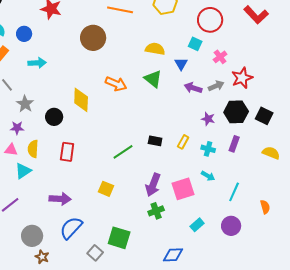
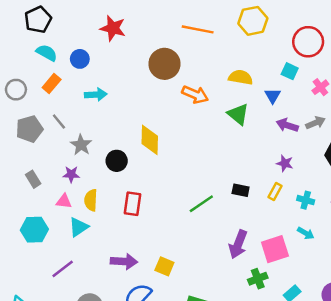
orange arrow: (116, 84) -> (195, 95), moved
purple star: (208, 119) -> (285, 163), moved
yellow square: (106, 189) -> (164, 266), moved
green cross: (156, 211) -> (258, 279), moved

